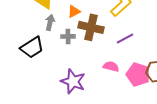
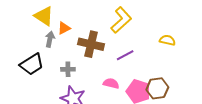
orange triangle: (74, 11) -> (64, 28), moved
gray cross: (68, 36) -> (68, 69), moved

